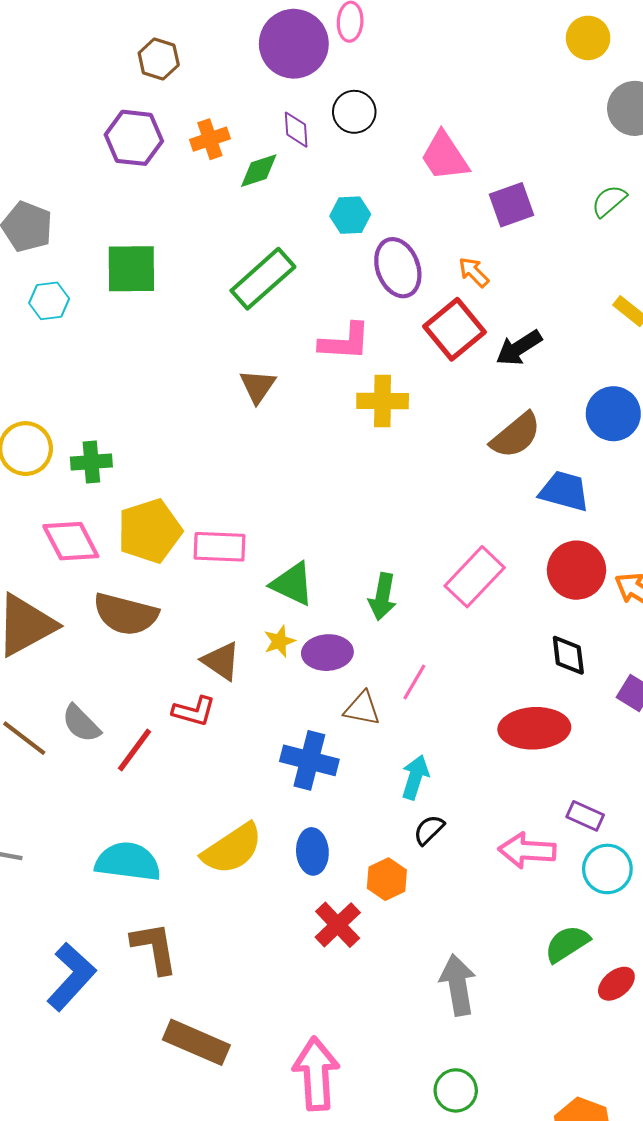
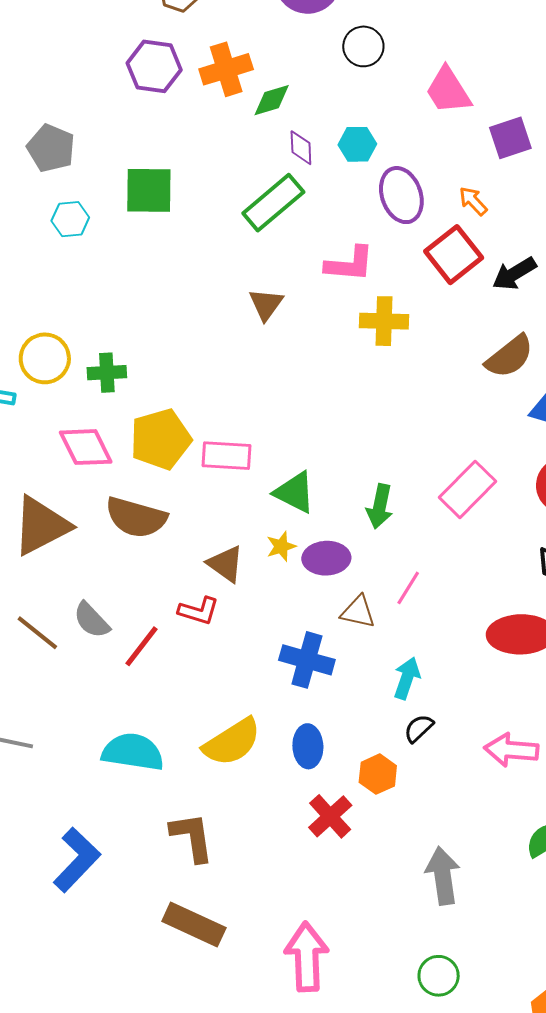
purple diamond: (296, 130) -> (301, 148), moved
orange cross: (210, 139) -> (226, 69), size x1.4
brown L-shape: (154, 948) -> (192, 837), moved

